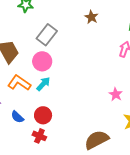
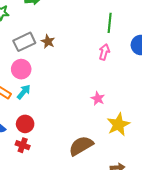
brown star: (91, 17) -> (48, 41), moved
gray rectangle: (47, 35) -> (24, 42), turned 30

